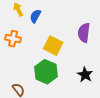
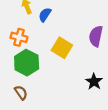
green hexagon: (46, 72) -> (27, 63), moved

